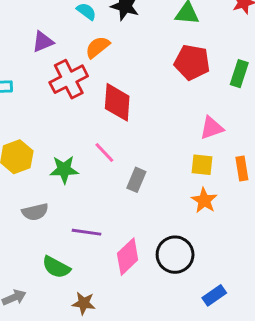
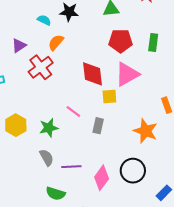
red diamond: (117, 102) -> (92, 74), moved
pink triangle: (212, 128) -> (127, 74), moved, size x1.5
yellow square: (202, 165) -> (109, 96), moved
orange star: (204, 200) -> (146, 131), size x1.4
gray semicircle: (35, 212) -> (47, 158), moved, turned -96

